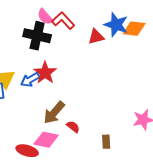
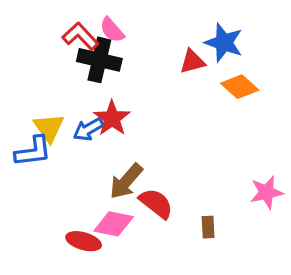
red L-shape: (63, 21) -> (80, 36), moved
orange diamond: (134, 29) -> (240, 87), moved, turned 35
red semicircle: (73, 127) -> (156, 203), size x1.6

